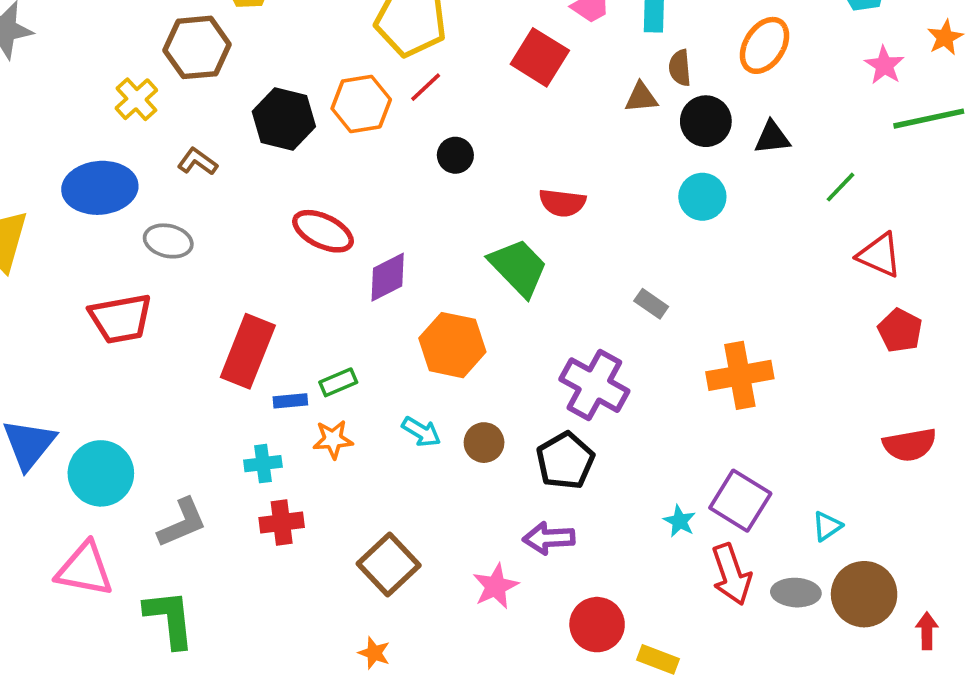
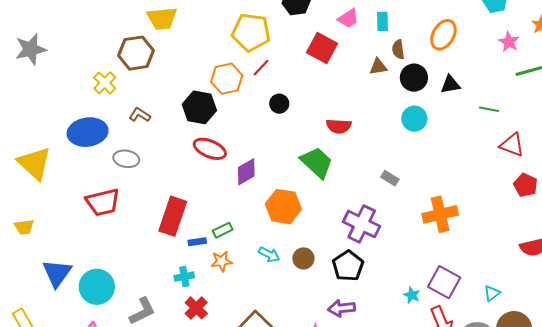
black hexagon: (284, 119) -> (199, 107), moved
green line: (841, 187) -> (489, 109), turned 60
red cross: (282, 522) -> (196, 308), turned -35

